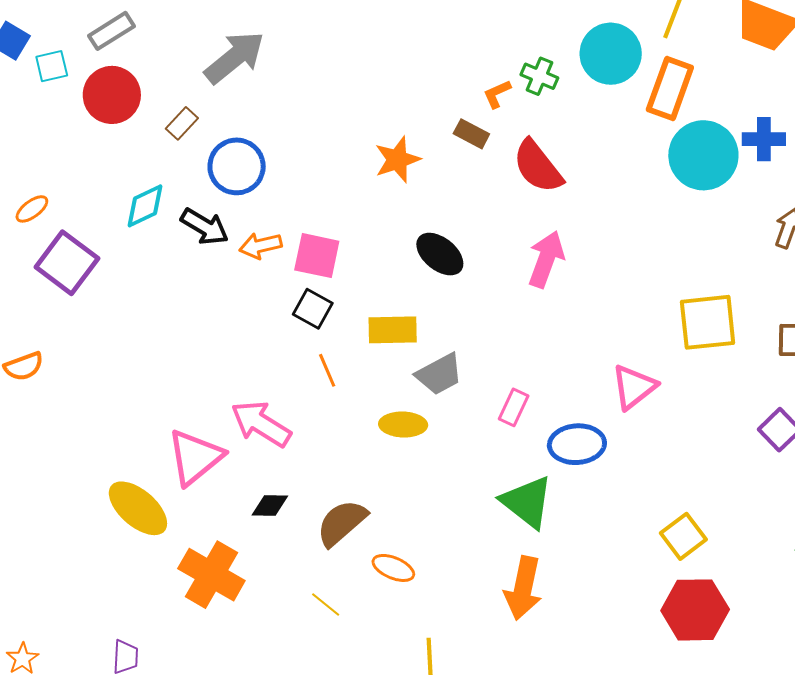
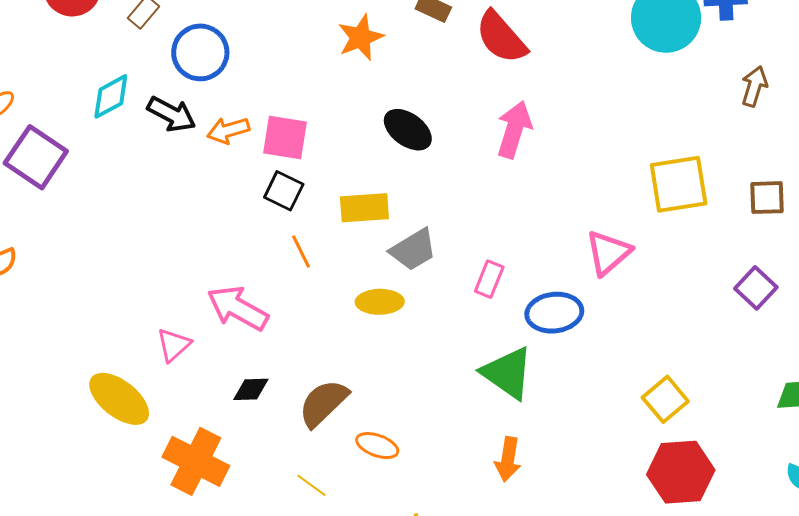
pink triangle: (195, 457) -> (174, 345), size x0.6
orange arrow: (523, 588) -> (508, 459), size x0.7

